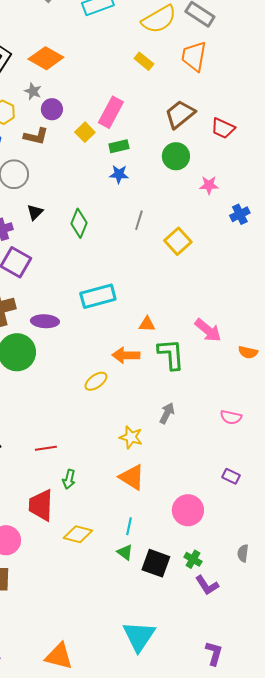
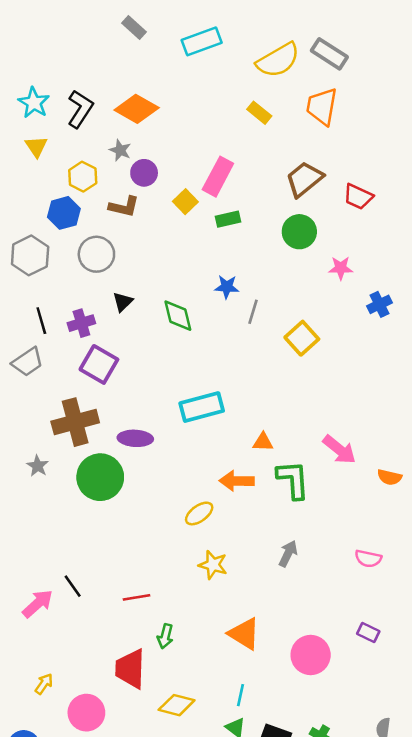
blue star: (119, 174) -> (227, 287), moved
green diamond: (79, 223) -> (178, 316), turned -36
yellow star: (131, 437) -> (213, 565), moved
pink circle: (188, 510) -> (311, 655), moved

